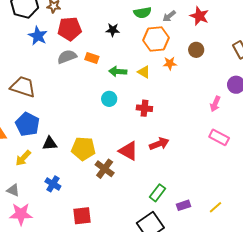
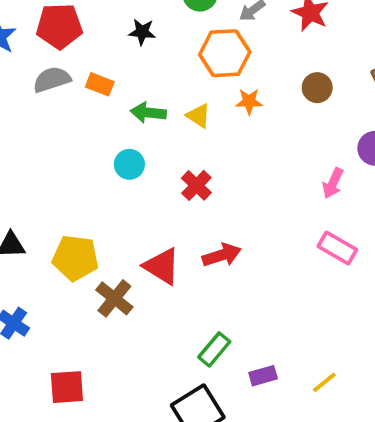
brown circle: (196, 50) -> (317, 88), moved
red cross: (144, 108) -> (196, 185), turned 35

